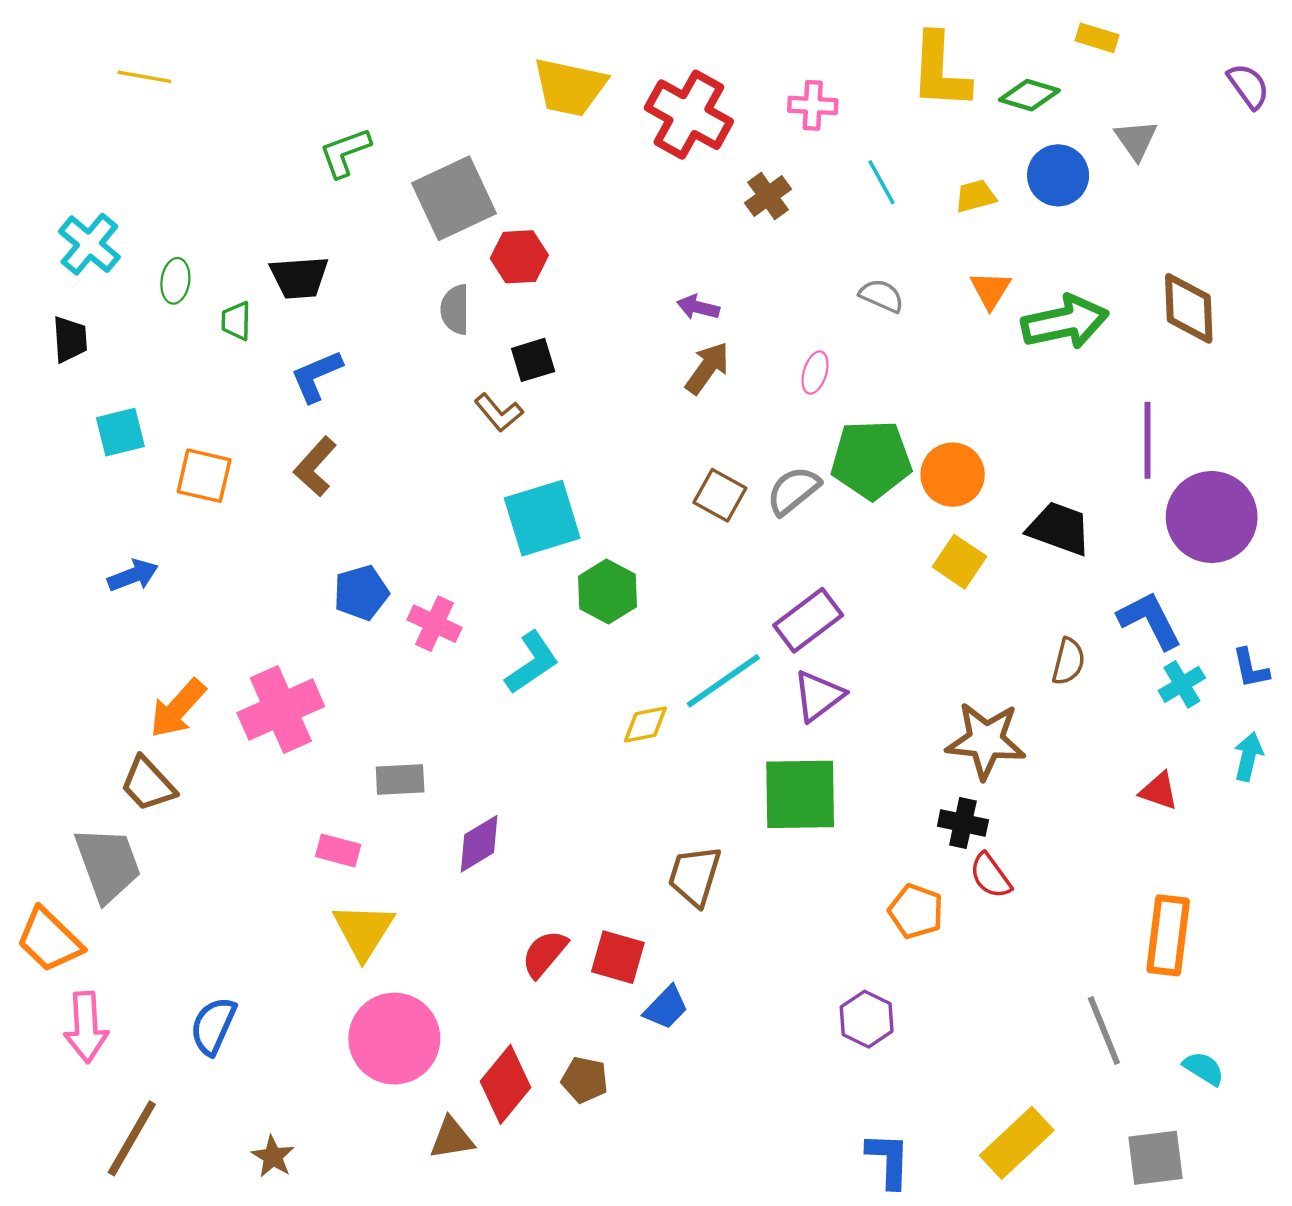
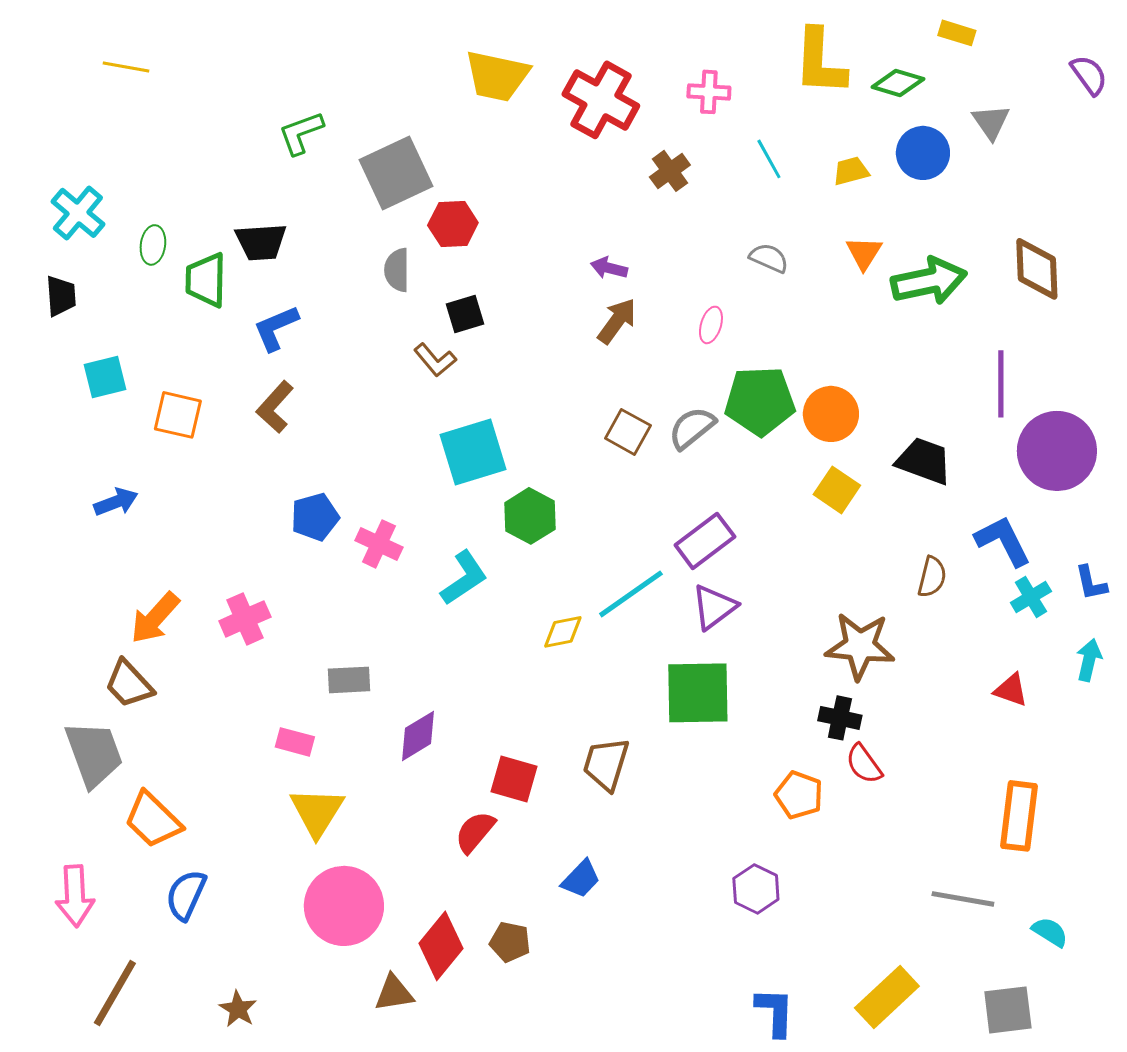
green trapezoid: (236, 321) -> (206, 280), size x1.6
pink cross: (281, 710) -> (245, 619), size x0.7
orange trapezoid: (49, 940) -> (153, 820), moved
red square: (618, 957) -> (514, 779), moved
gray line: (1104, 1031) -> (963, 899), turned -58

